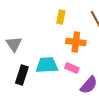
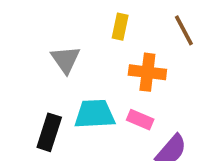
gray triangle: (14, 44) -> (66, 59), moved

